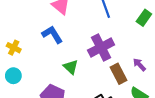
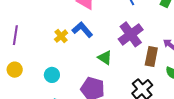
yellow cross: (14, 48) -> (61, 36), moved, turned 32
brown rectangle: (118, 74) -> (151, 57), turned 48

